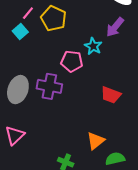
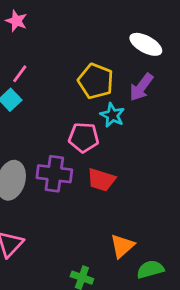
yellow pentagon: (54, 18) -> (96, 81), moved
red trapezoid: (111, 95) -> (101, 180), moved

